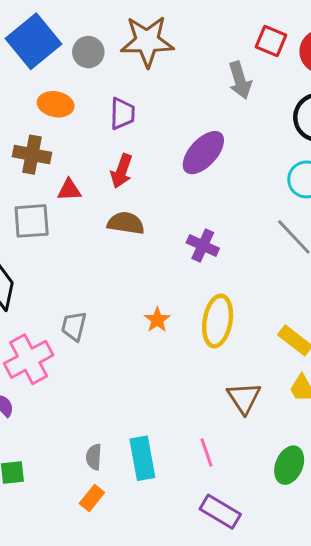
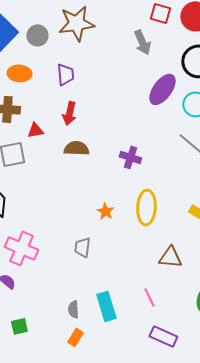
purple ellipse: (203, 153) -> (162, 89), moved
gray trapezoid: (74, 326) -> (82, 247), moved
pink cross: (29, 359) -> (21, 248), turned -32
brown triangle: (244, 398) -> (170, 257), turned -45

